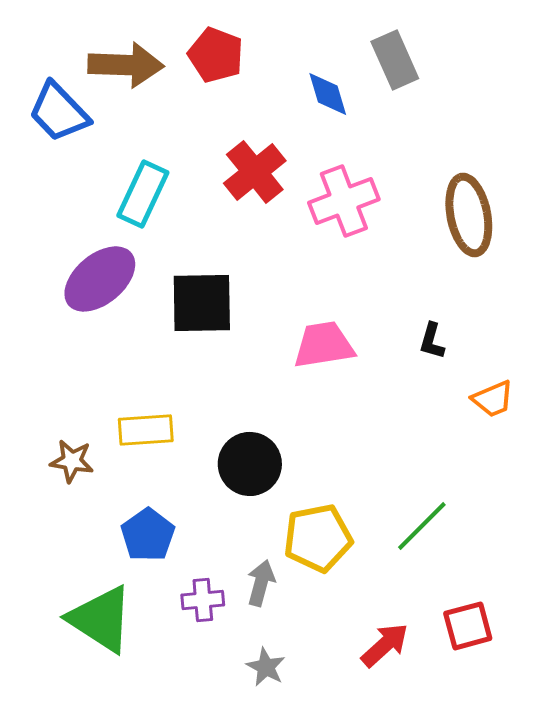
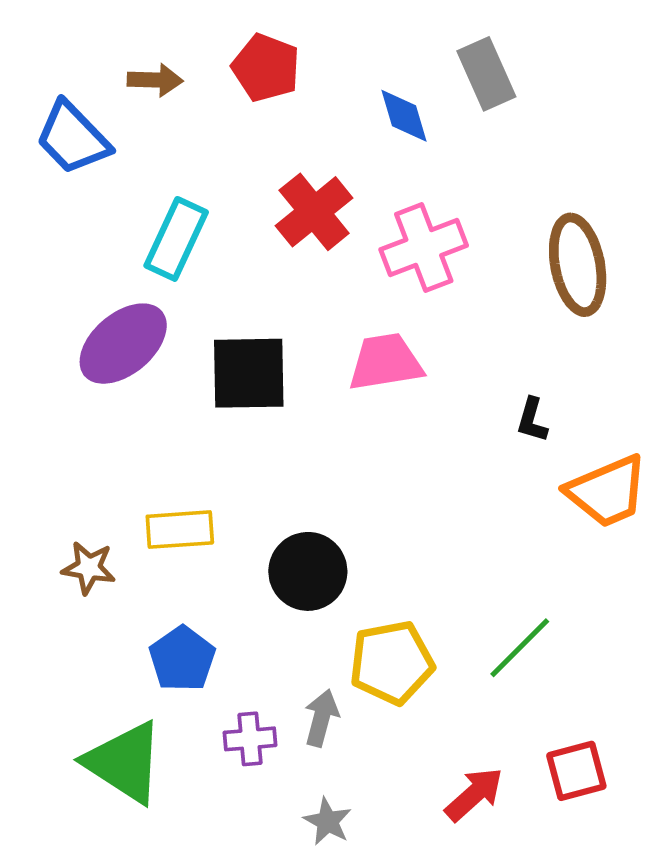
brown arrow: (126, 65) -> (155, 80), size x0.6
pink trapezoid: (324, 345) -> (385, 362), moved
orange trapezoid: (493, 399) -> (607, 491), size x1.6

